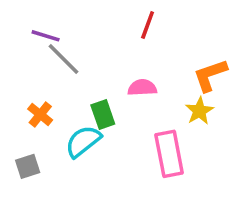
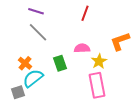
purple line: (46, 36) -> (36, 11), moved
yellow star: (199, 111) -> (99, 61), moved
cyan semicircle: (83, 141) -> (33, 78), moved

